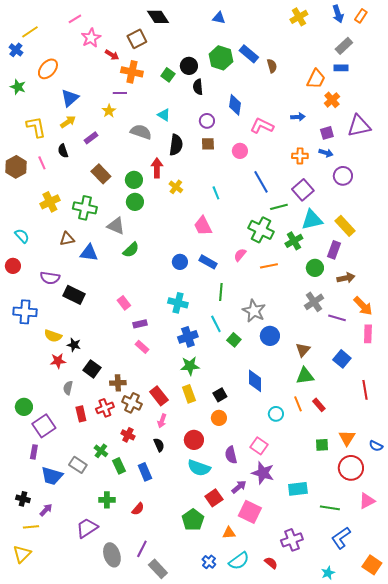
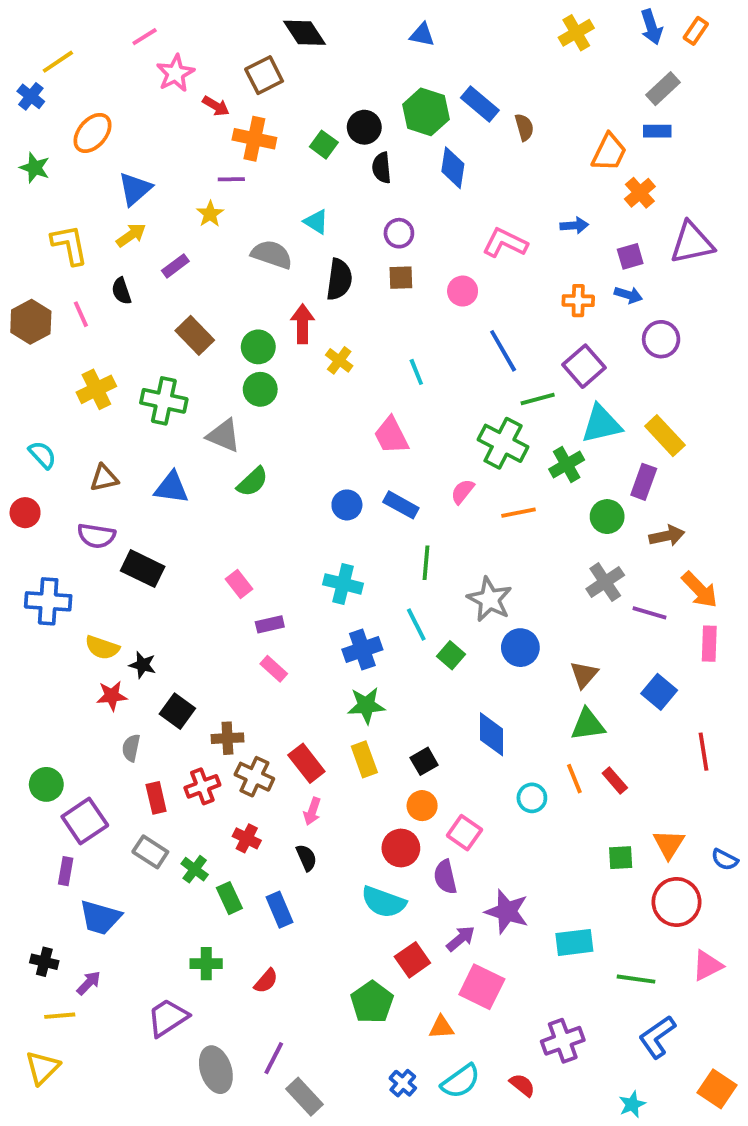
blue diamond: (235, 105) -> (453, 168), moved
brown triangle: (67, 239) -> (104, 478), moved
red circle: (194, 440) -> (401, 848), moved
pink square: (259, 446) -> (464, 833), moved
gray rectangle: (78, 465) -> (150, 852), moved

